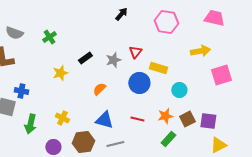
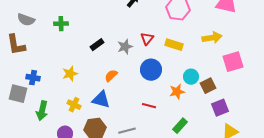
green cross: (49, 37) -> (61, 24), turned 32
yellow rectangle: (158, 68) -> (174, 45), moved
yellow star: (60, 73) -> (70, 74), moved
orange star: (165, 116) -> (177, 92), moved
brown square: (187, 119) -> (208, 86), moved
blue triangle: (104, 120) -> (101, 100), moved
purple square: (208, 121) -> (220, 108), turned -30

